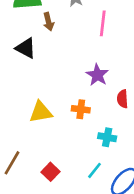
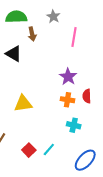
orange cross: (81, 109) -> (67, 100), moved
cyan line: (95, 170) -> (49, 150), moved

